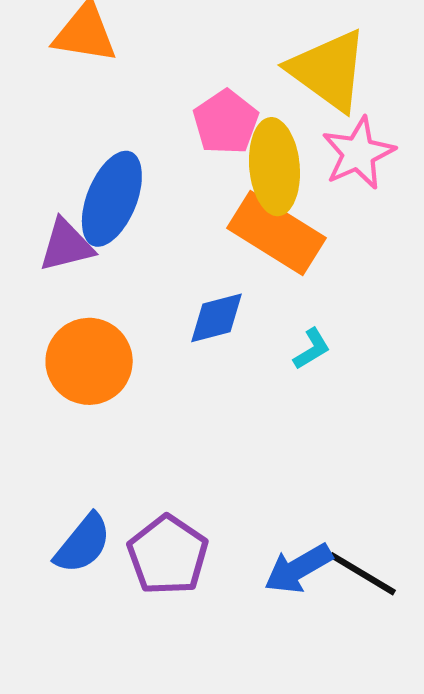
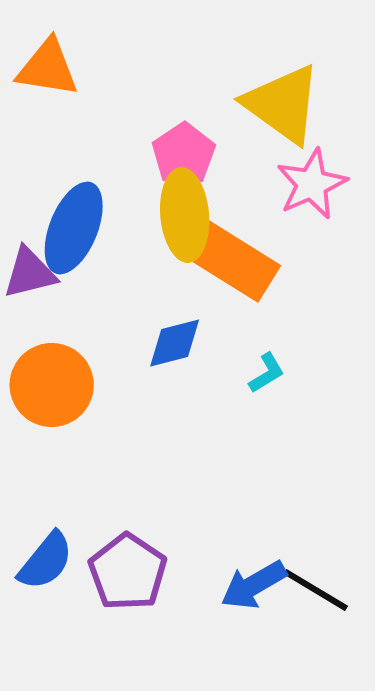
yellow ellipse: (274, 167) -> (185, 215), moved

